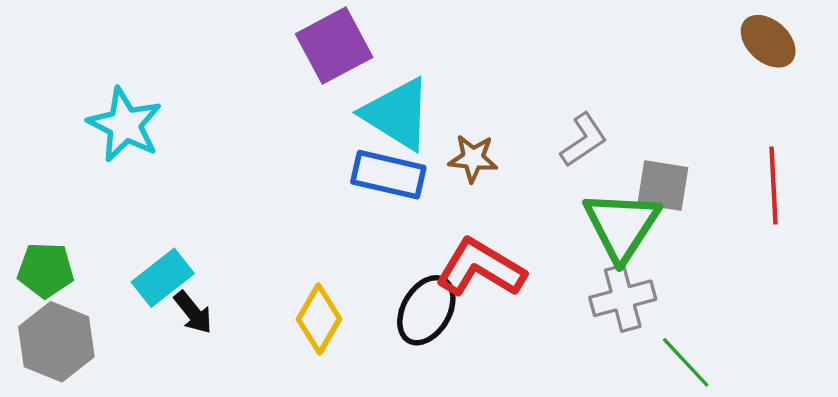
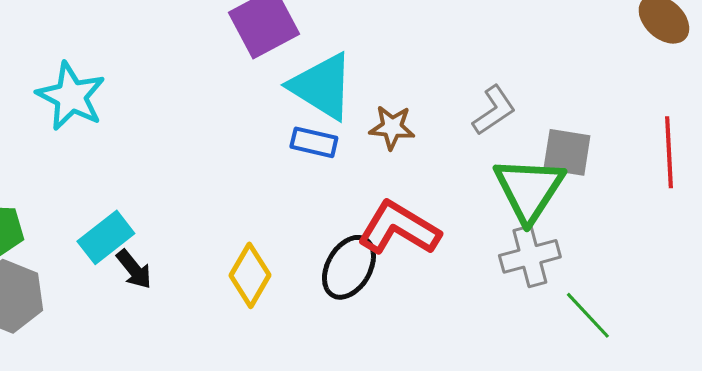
blue rectangle: (388, 175) -> (314, 142), size x0.7

